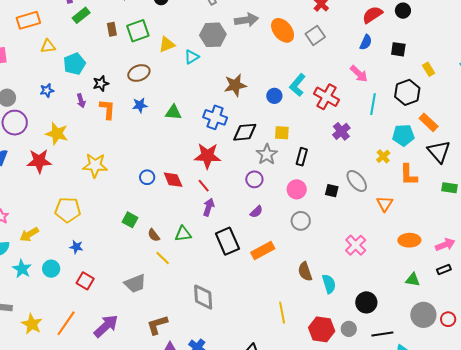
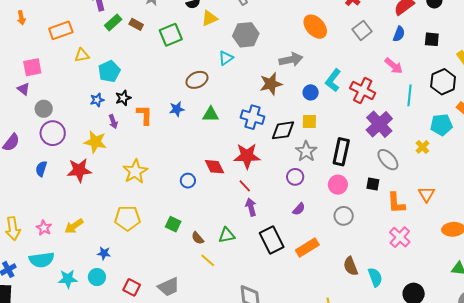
gray arrow: (246, 20) -> (291, 60), moved
brown rectangle: (112, 29) -> (136, 24), moved, turned -48
gray square: (315, 35) -> (362, 30), moved
yellow triangle: (167, 44) -> (209, 18), moved
brown ellipse: (139, 73) -> (197, 80), moved
black star: (101, 83) -> (123, 98), moved
blue star: (47, 90) -> (97, 100), moved
purple arrow: (81, 101) -> (113, 122), moved
purple cross: (341, 131) -> (379, 124), size x1.5
yellow square: (282, 133) -> (309, 121), moved
black rectangle: (302, 157) -> (341, 152), size x1.5
yellow star: (95, 165) -> (135, 171), turned -30
orange L-shape: (409, 175) -> (396, 203), moved
red diamond: (173, 180) -> (214, 167), moved
gray ellipse: (357, 181) -> (388, 160), moved
purple arrow: (209, 207) -> (251, 207), turned -30
yellow pentagon: (68, 210) -> (127, 218), moved
yellow arrow: (29, 234) -> (74, 226), moved
blue star: (76, 247) -> (104, 253), moved
cyan star: (22, 269) -> (68, 279), turned -30
gray trapezoid: (135, 284) -> (169, 287), moved

